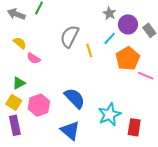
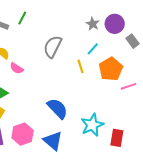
purple circle: (128, 24) -> (115, 24), moved
yellow line: (89, 50) -> (81, 66), moved
pink line: (146, 76) -> (128, 86), turned -42
pink hexagon: (39, 105) -> (23, 134), moved

